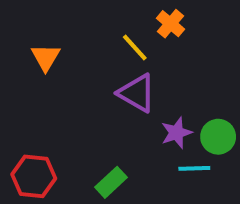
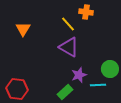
orange cross: (171, 24) -> (86, 12), turned -32
purple star: (176, 133) -> (79, 75), moved
green rectangle: (111, 182) -> (65, 92), moved

